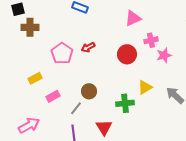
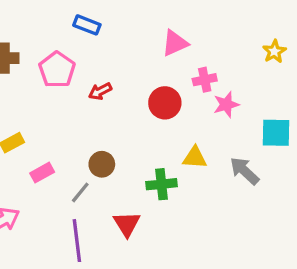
pink pentagon: (62, 53) -> (57, 70), moved
yellow triangle: (145, 87) -> (195, 158), turned 35

